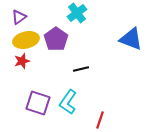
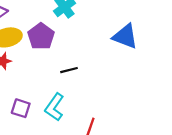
purple square: (38, 103) -> (21, 108), size x0.7

